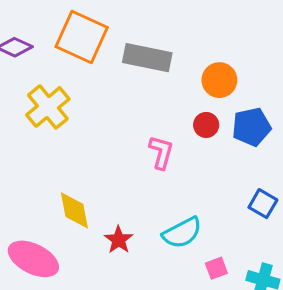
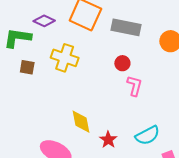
yellow cross: (48, 107) -> (65, 58), turned -32
red circle: (206, 125) -> (122, 63), moved

